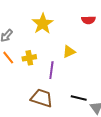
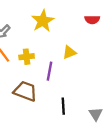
brown trapezoid: (42, 98) -> (25, 91), moved
black line: (79, 98) -> (63, 106), moved, turned 70

